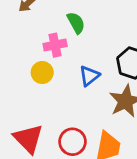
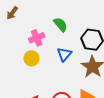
green semicircle: (76, 23) -> (60, 25), moved

